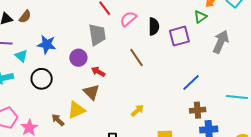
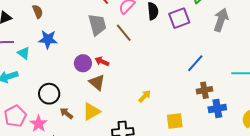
brown semicircle: (25, 17) -> (38, 12), moved, turned -56
brown line: (137, 57) -> (124, 33), moved
purple circle: (78, 58) -> (83, 63), moved
black circle: (42, 79) -> (49, 94), moved
yellow triangle: (76, 110) -> (91, 112), moved

